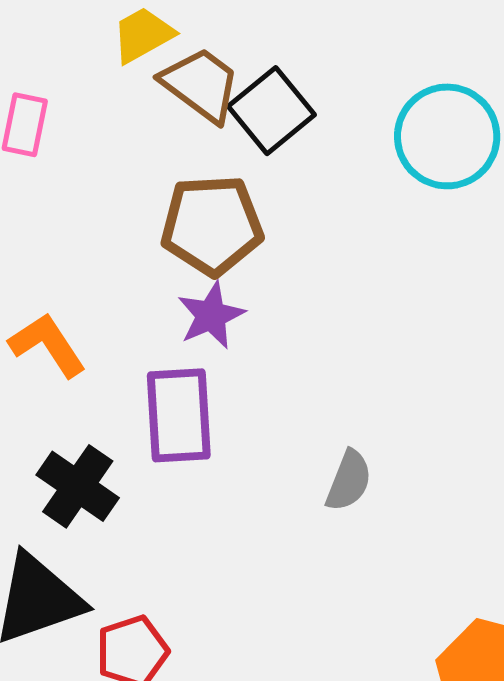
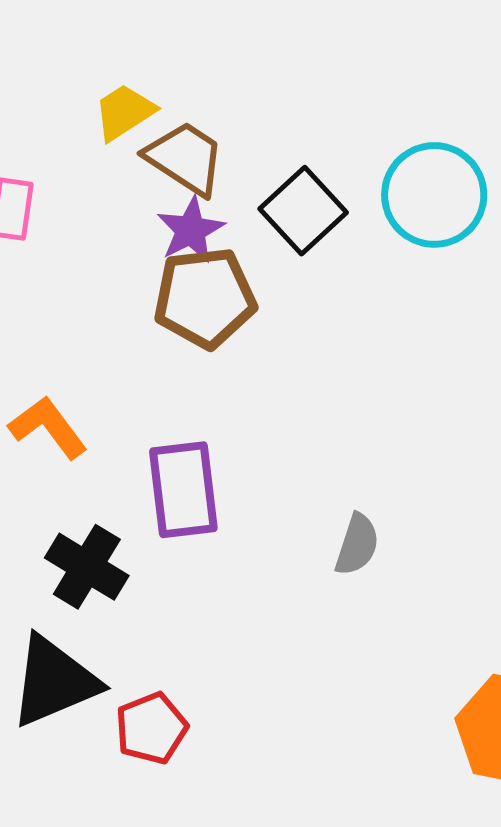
black square: (271, 111) -> (303, 211), moved
purple star: (211, 315) -> (191, 230), moved

